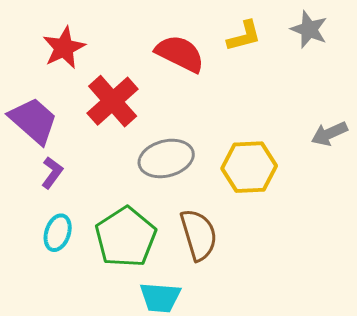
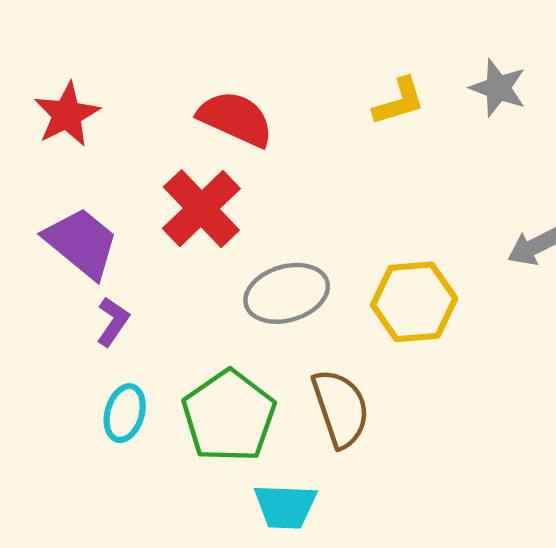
red star: (64, 48) -> (67, 114), moved
red semicircle: (180, 54) -> (235, 119), moved

